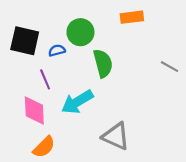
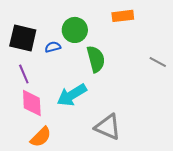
purple line: (45, 79) -> (24, 74), moved

